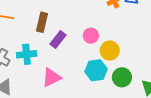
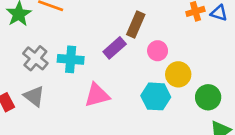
brown rectangle: (42, 22) -> (136, 24), moved
green circle: (122, 77) -> (208, 97), moved

